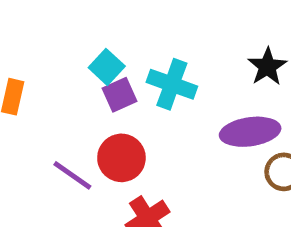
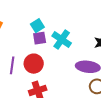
purple line: (72, 175) -> (12, 65), turned 48

